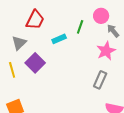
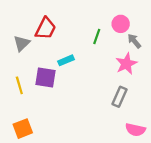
cyan rectangle: (59, 39) -> (66, 60), moved
gray triangle: (19, 43) -> (22, 43), moved
purple square: (35, 63) -> (46, 77), turned -36

